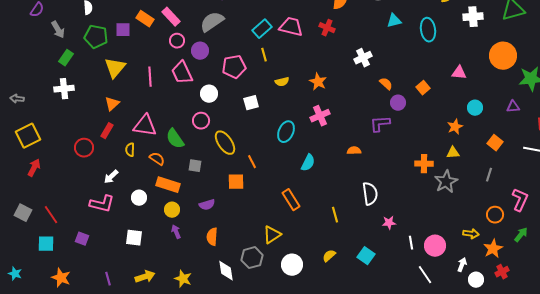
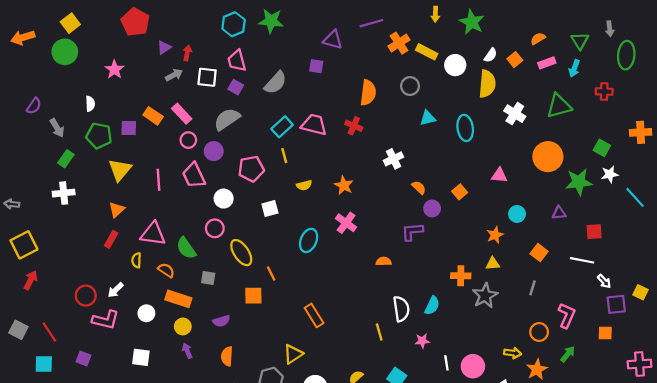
white cross: (473, 17) -> (515, 114), turned 36
pink cross: (320, 116) -> (346, 223), turned -30
red circle: (84, 148) -> (86, 296), moved
cyan semicircle: (308, 163) -> (432, 306), moved
yellow line: (335, 215) -> (379, 332), moved

